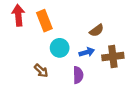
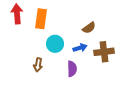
orange rectangle: (44, 21) -> (41, 19), turned 30
brown arrow: (41, 71) -> (38, 65), turned 56

